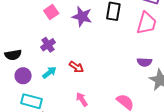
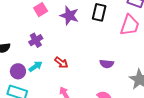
purple semicircle: (144, 62) -> (107, 64), moved
purple circle: (23, 76) -> (18, 71), moved

